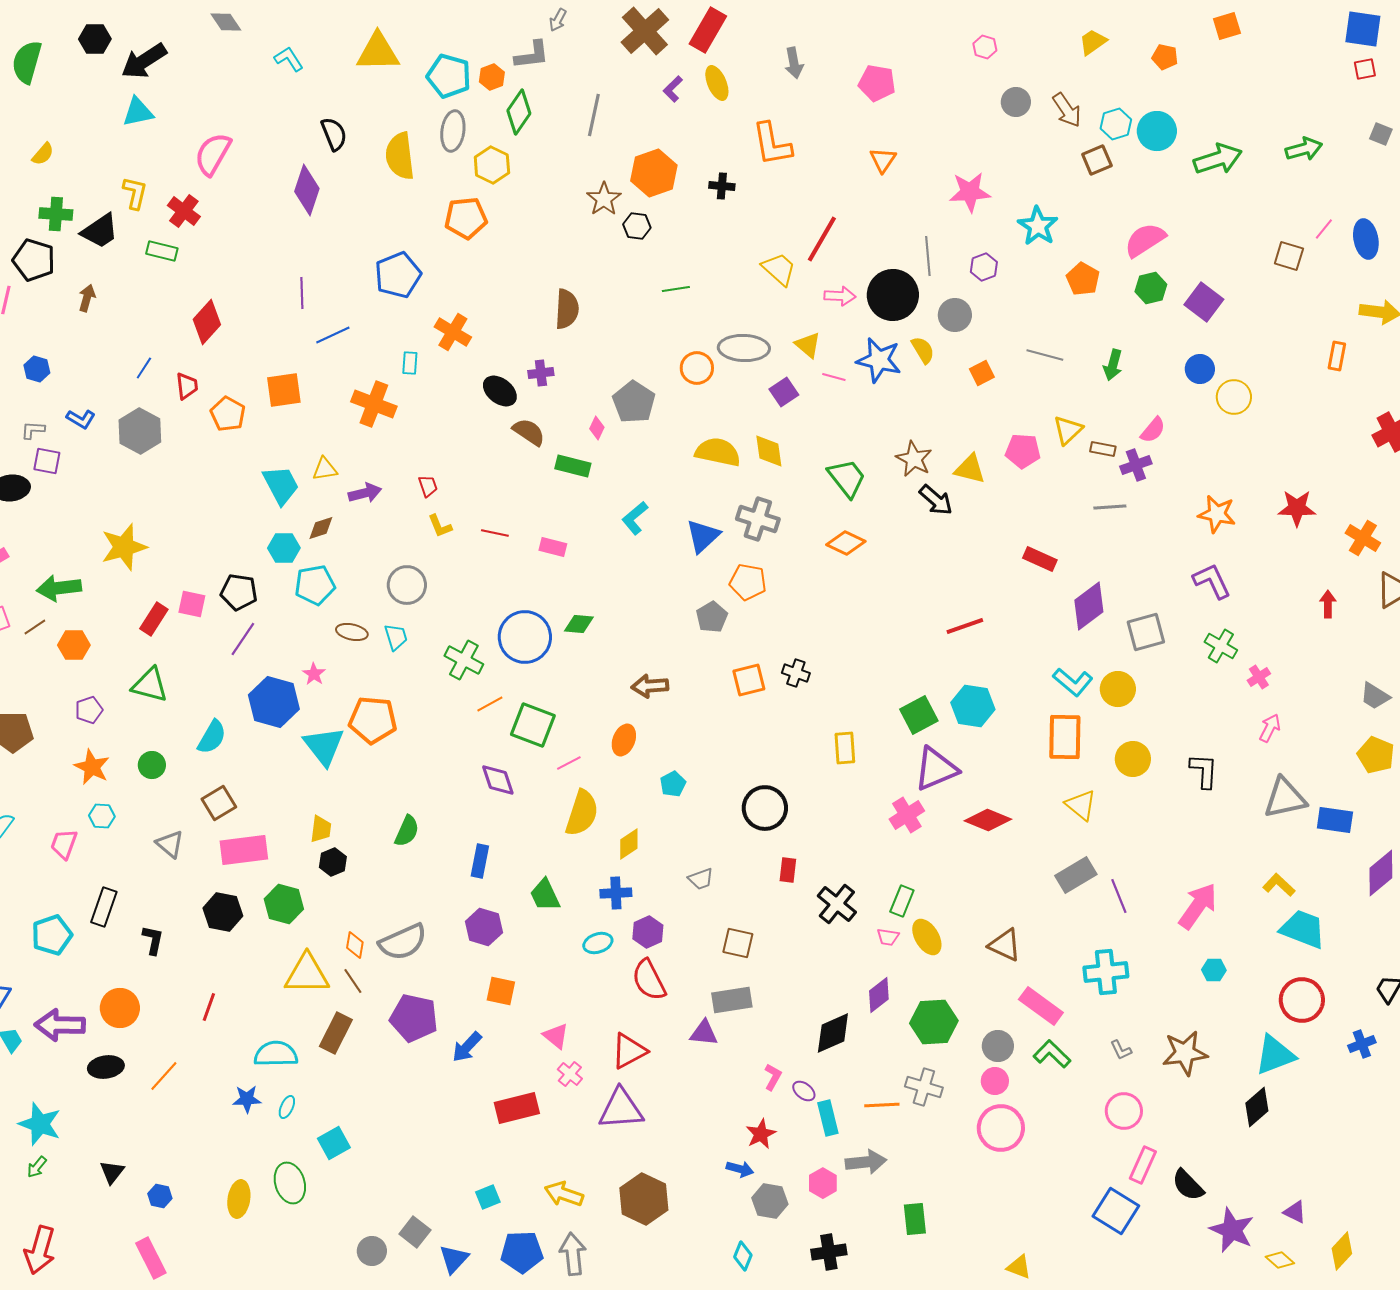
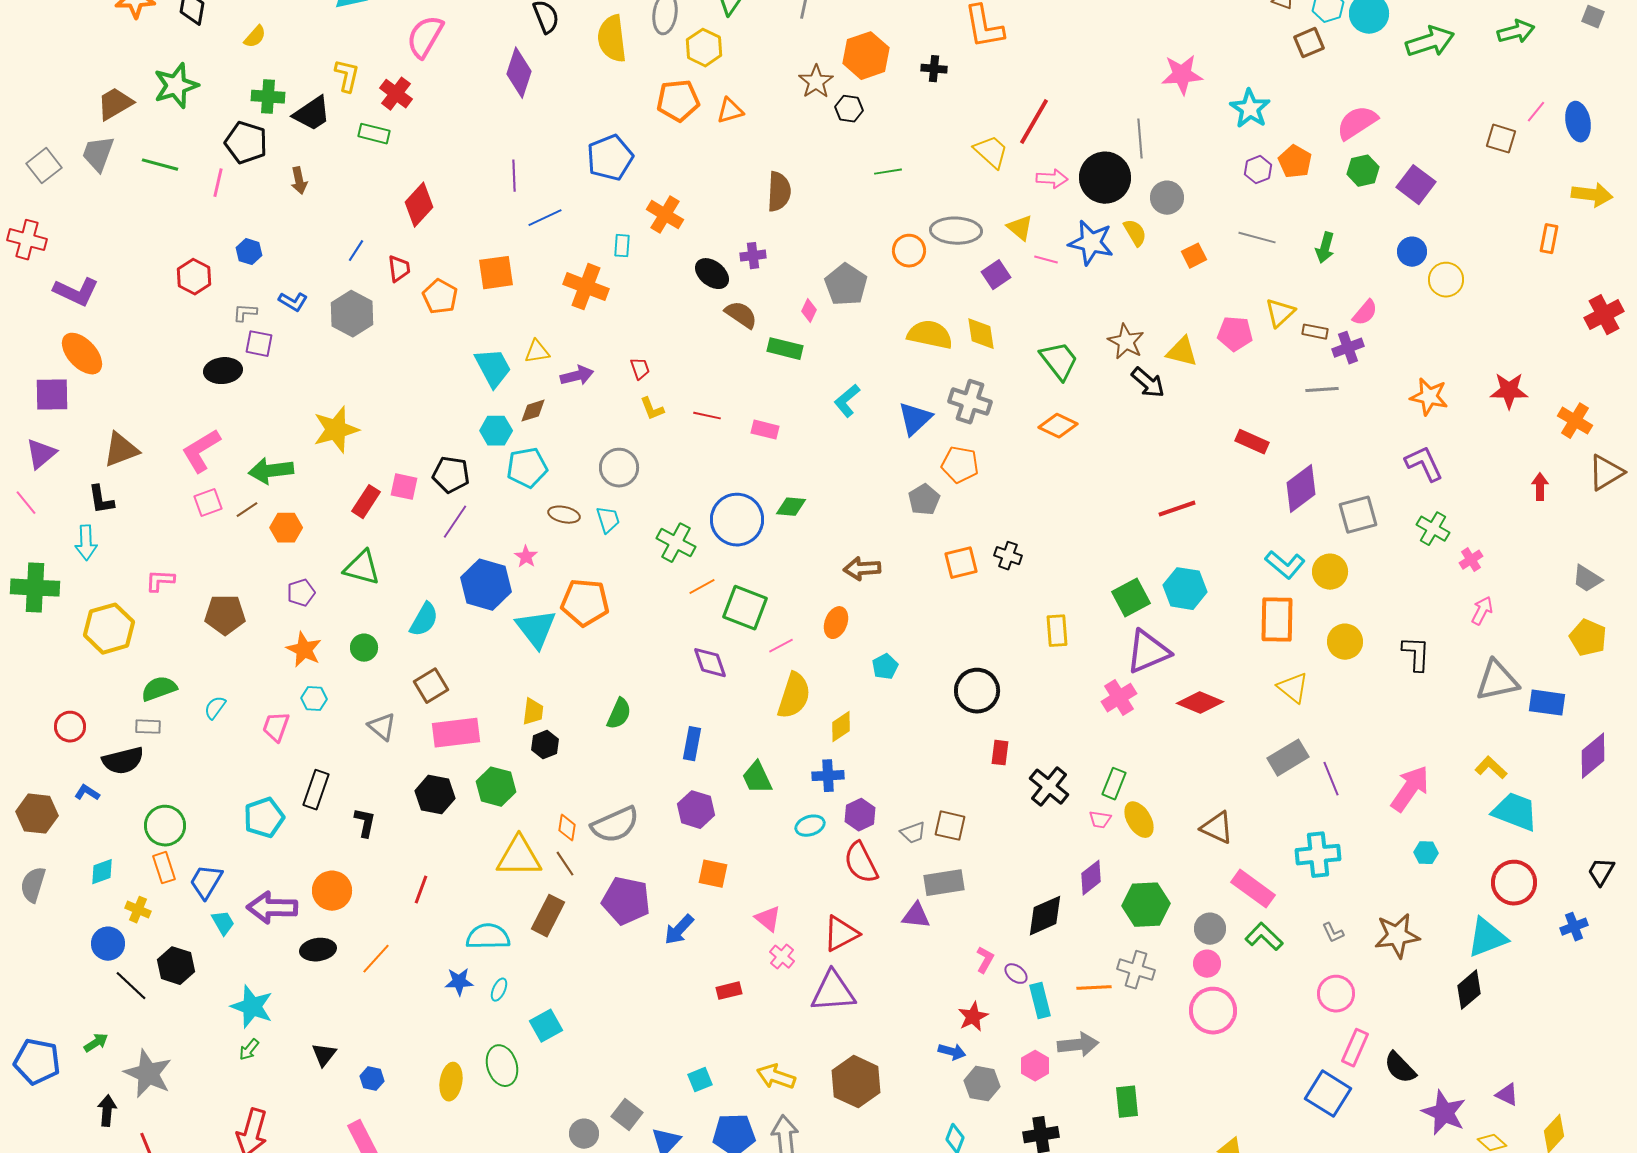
orange triangle: (883, 160) -> (730, 111), moved, turned 40
purple hexagon: (984, 267) -> (1258, 170), moved
brown arrow: (87, 298) -> (299, 181), turned 152
gray trapezoid: (701, 879) -> (913, 833), moved
red rectangle: (517, 1108) -> (729, 991), size x0.6

